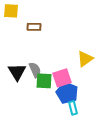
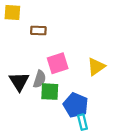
gray semicircle: (35, 70) -> (40, 79), turned 42
pink square: (62, 78) -> (58, 63), moved

